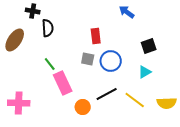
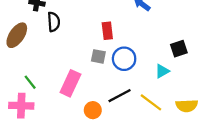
black square: (149, 46) -> (179, 49), moved
green line: (50, 64) -> (30, 82), moved
pink rectangle: (63, 83) -> (70, 83), turned 50

